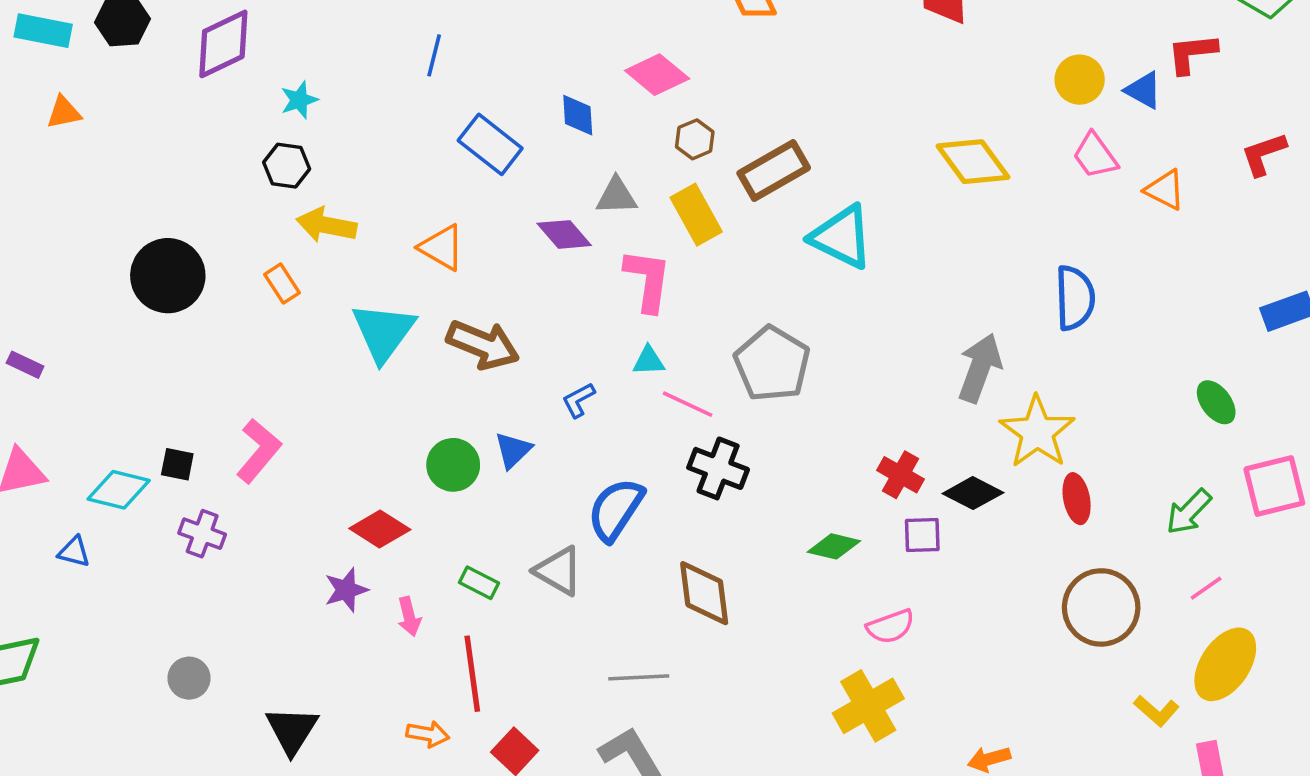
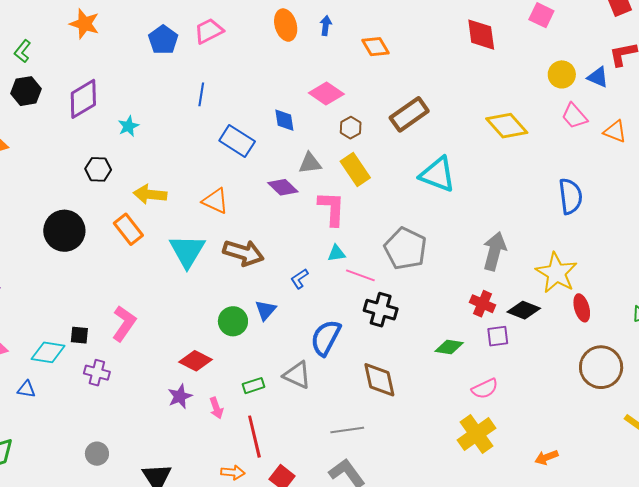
black hexagon: (287, 166) -> (98, 169), moved
brown rectangle: (774, 171) -> (409, 114), moved
orange rectangle: (282, 284) -> (128, 229), size x1.4
gray arrow: (980, 368) -> (494, 251), moved
green rectangle: (479, 583) -> (253, 386), turned -40

